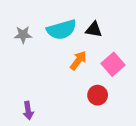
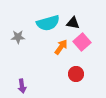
gray star: (23, 35) -> (18, 37), moved
pink square: (113, 64) -> (82, 42), moved

